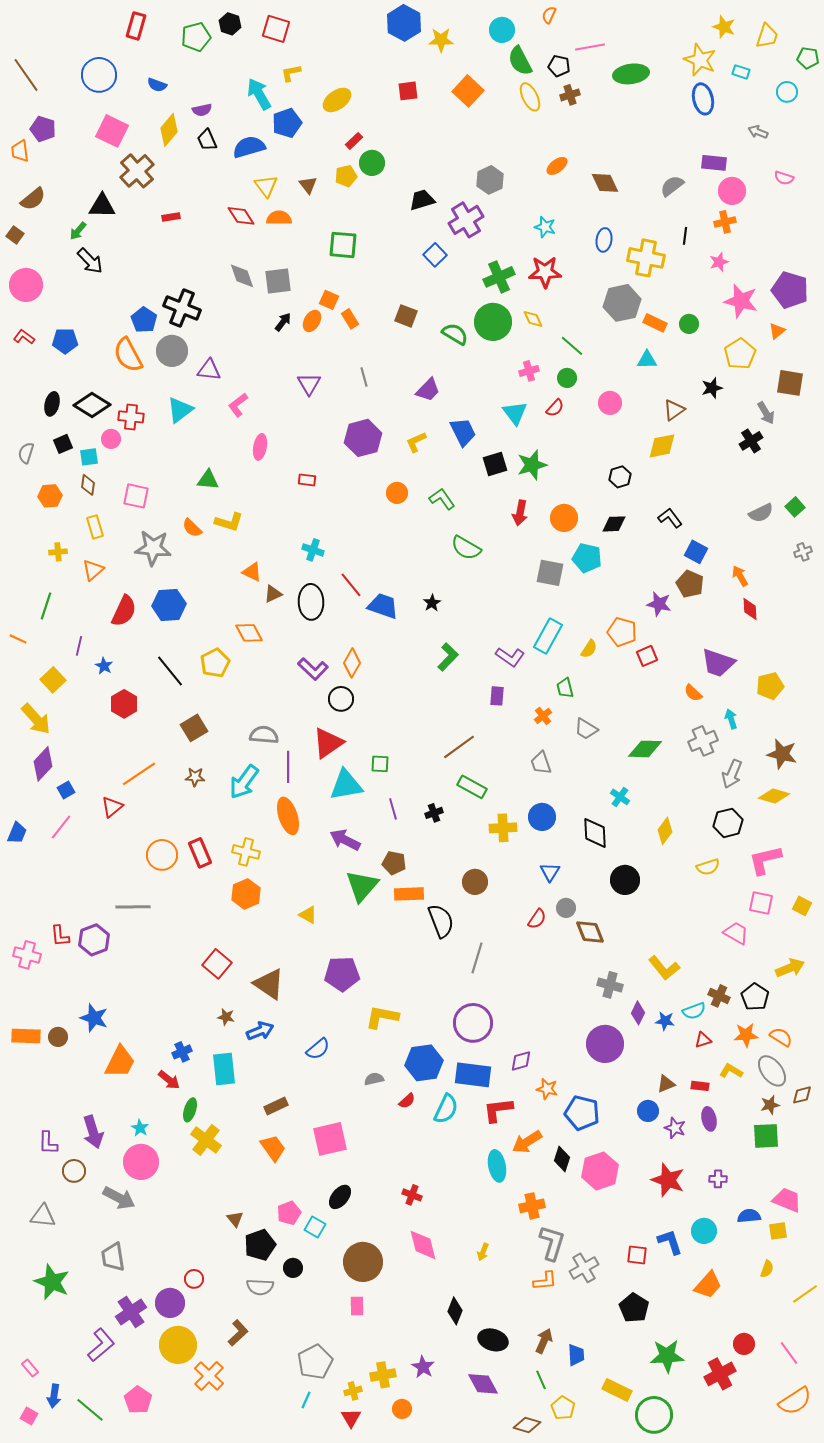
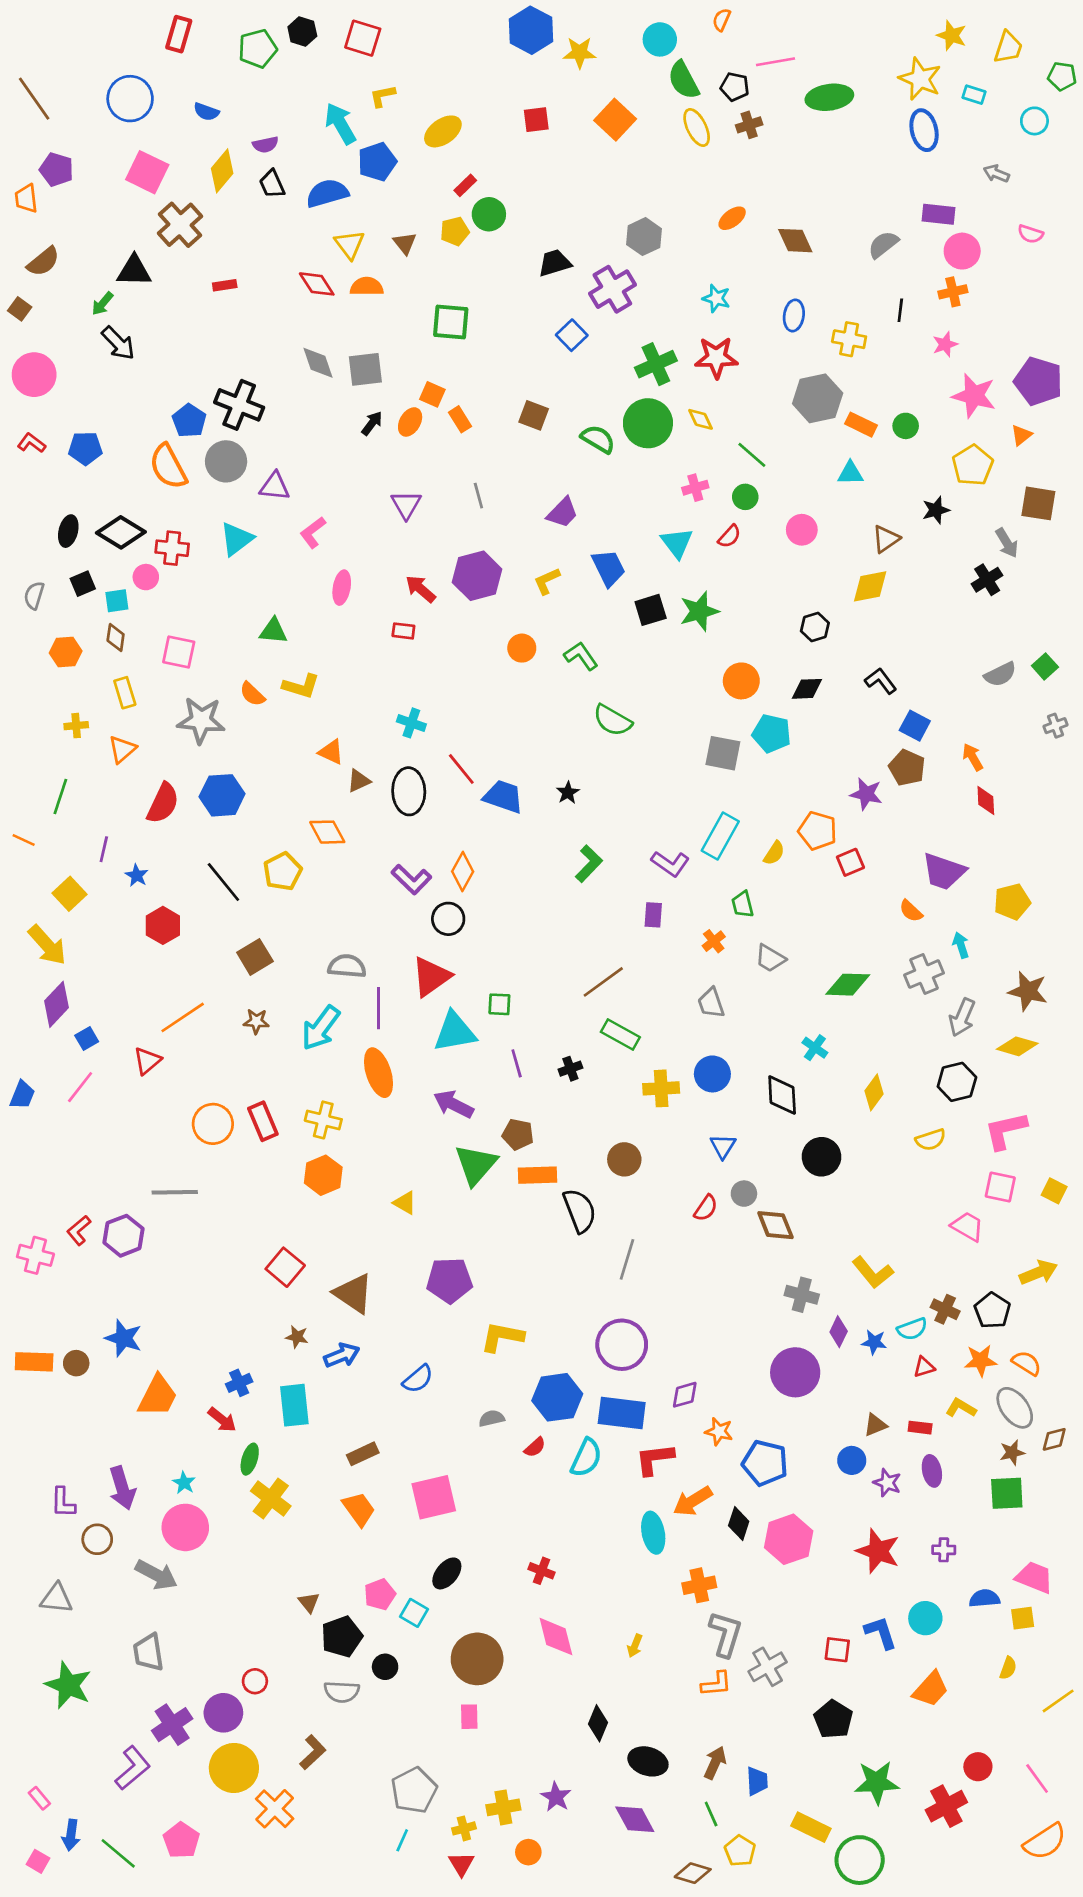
yellow cross: (646, 258) -> (849, 339), size x0.7
red arrow: (520, 513) -> (421, 589), moved, turned 120
red L-shape: (60, 936) -> (79, 1230), turned 55

